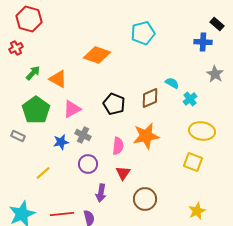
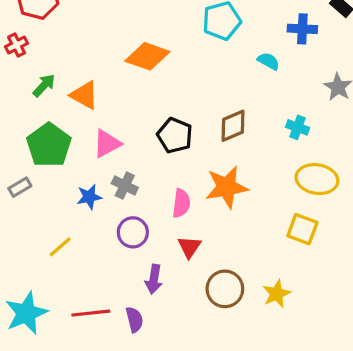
blue cross: (203, 42) -> (302, 29), moved
cyan semicircle: (172, 83) -> (268, 61), moved
cyan cross: (190, 99) -> (298, 127), turned -32
gray rectangle: (18, 136) -> (20, 187), turned -56
yellow star: (197, 211) -> (277, 294), moved

